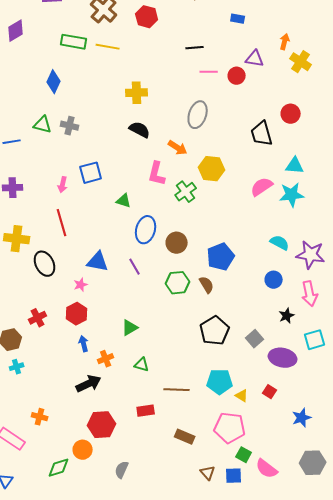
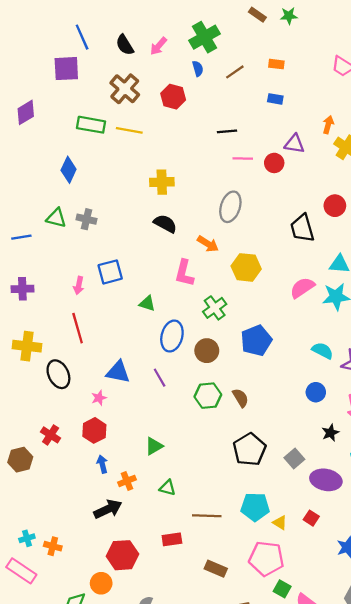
green cross: (186, 192) -> (215, 308), moved
blue pentagon: (221, 257) -> (256, 341), moved
red cross: (38, 318) -> (51, 435), turned -30
cyan cross: (17, 367) -> (27, 538), moved

